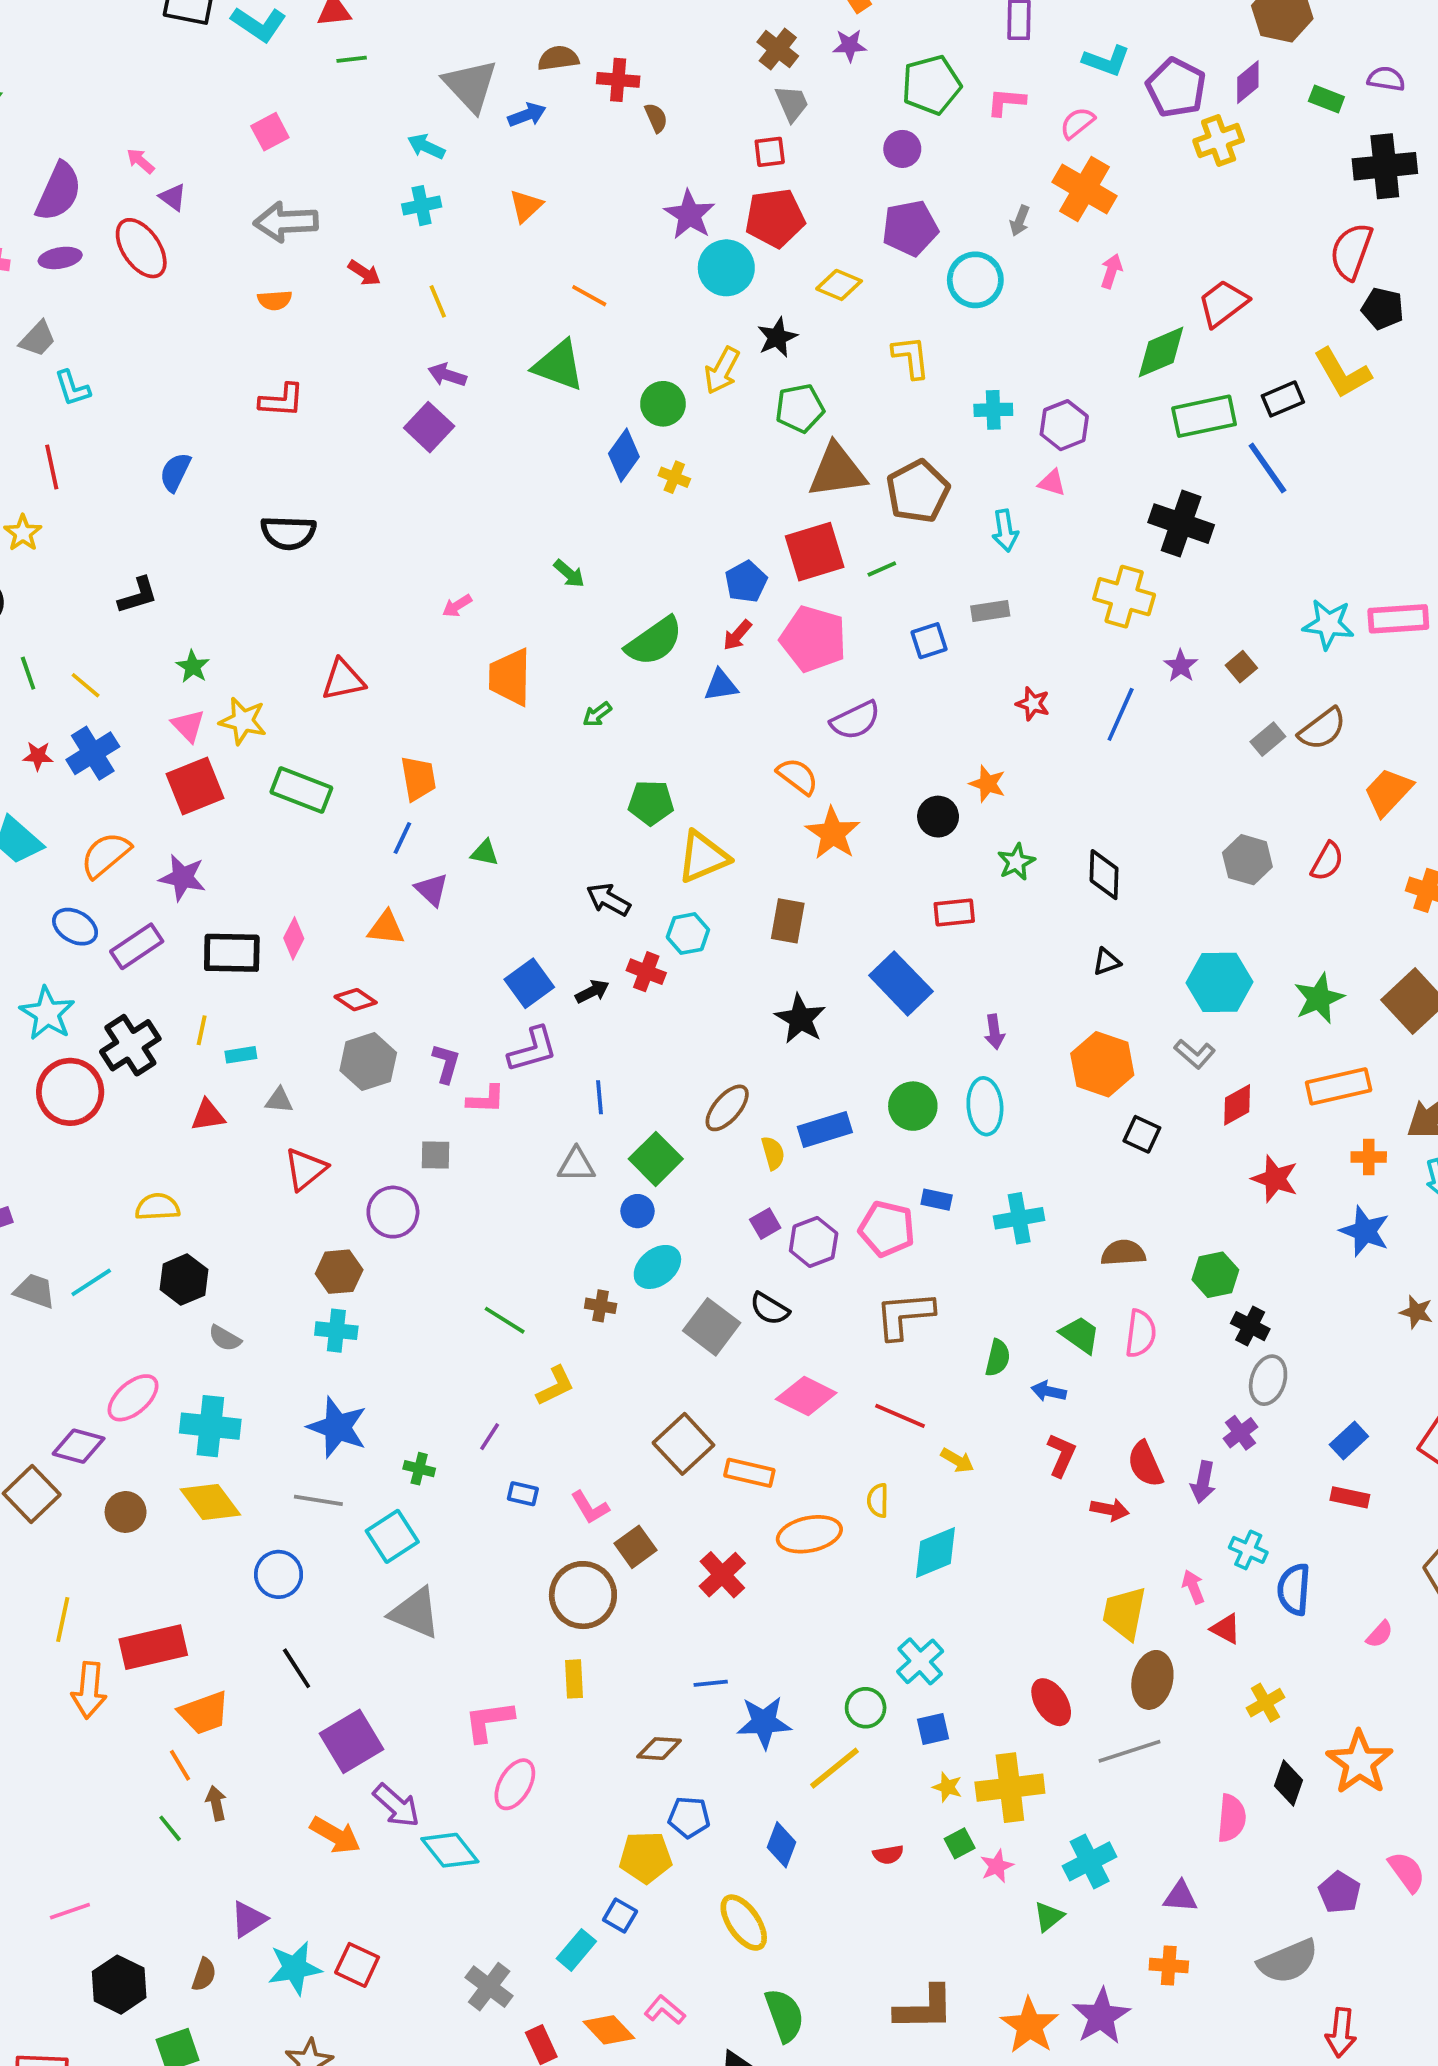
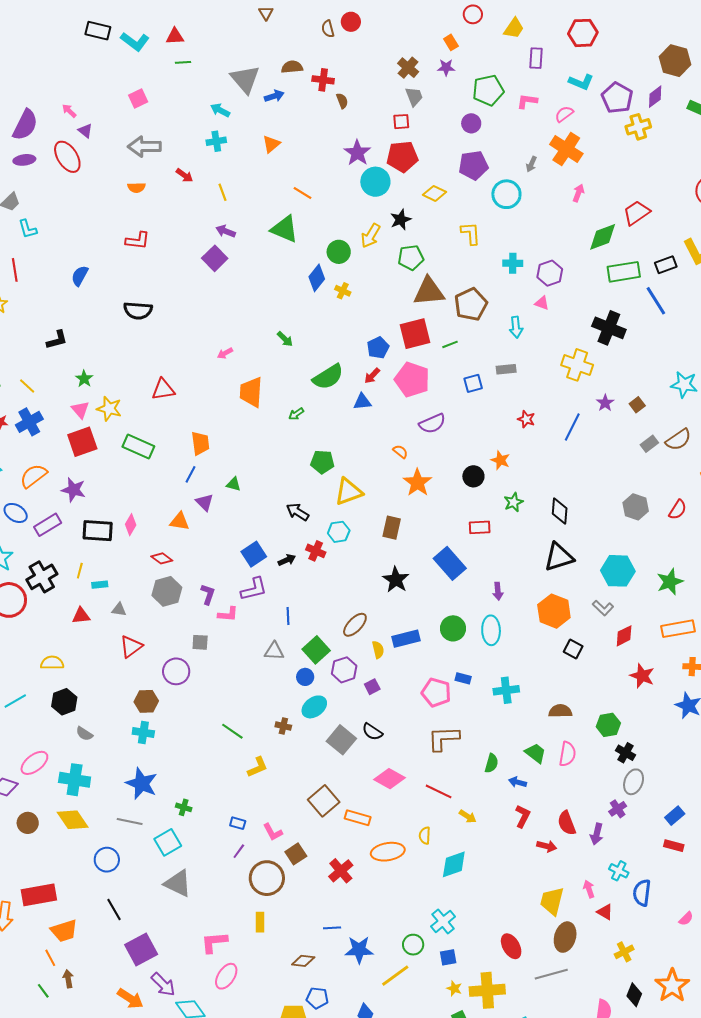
orange semicircle: (798, 776) -> (400, 452), size x0.7
black triangle: (1107, 962) -> (559, 557), size x2.0
purple hexagon: (814, 1242) -> (344, 670), moved
purple line: (490, 1437) -> (239, 851), moved

